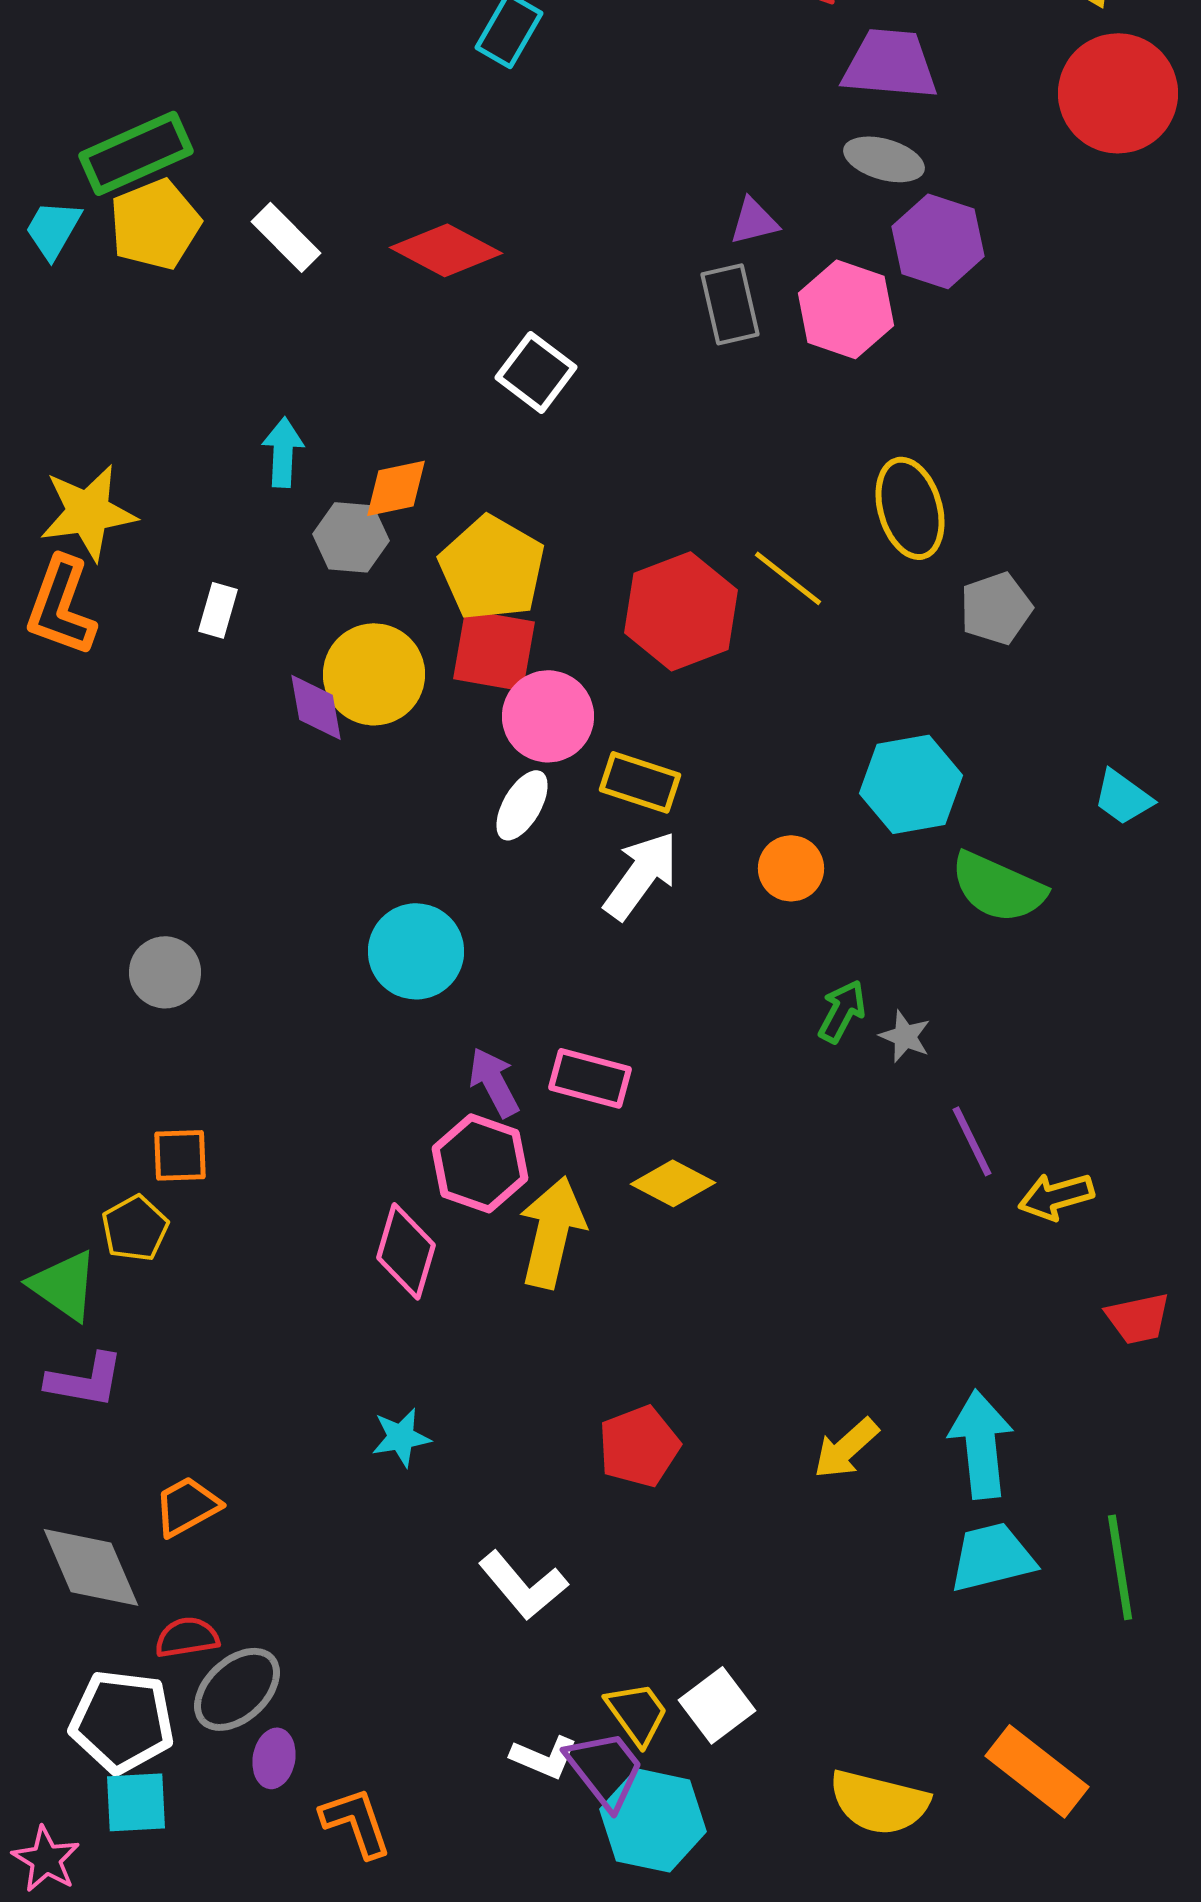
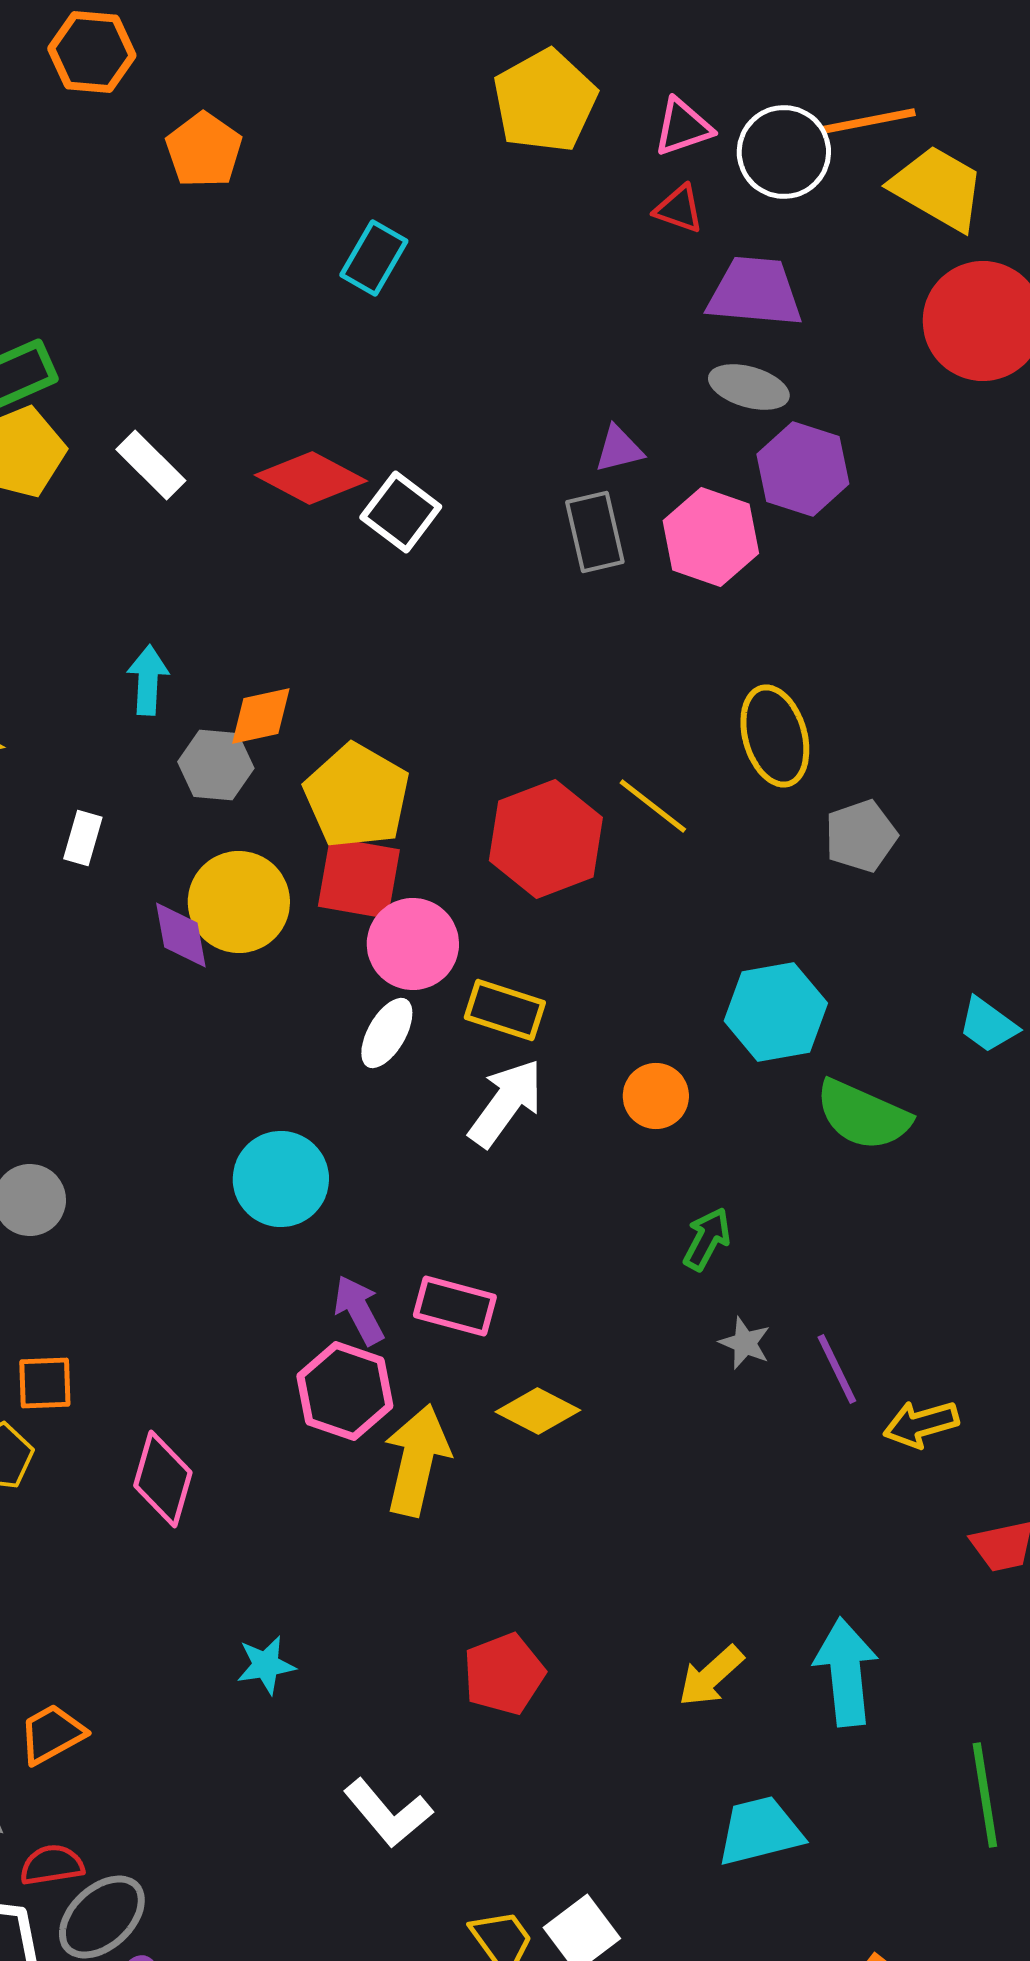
white square: (536, 372) -> (401, 512), moved
gray star: (905, 1036) -> (745, 1343), moved
pink diamond: (406, 1251) -> (163, 1479), moved
cyan trapezoid: (992, 1557) -> (760, 1831), moved

